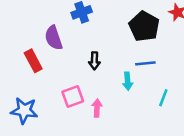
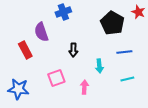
blue line: (145, 63) -> (124, 52), moved
cyan line: (163, 98) -> (127, 79), turned 56
pink arrow: (97, 108) -> (84, 87), moved

